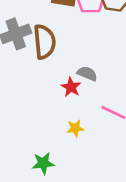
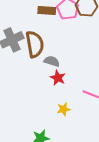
gray semicircle: (87, 74) -> (52, 61), moved

